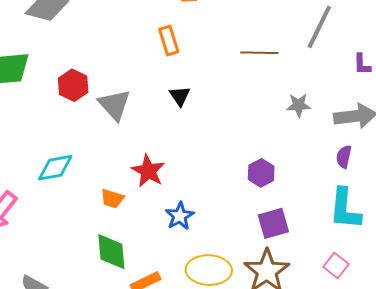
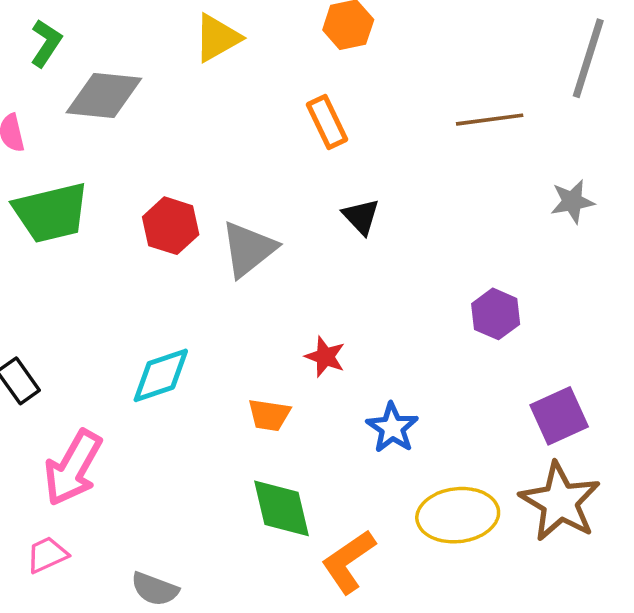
gray triangle: (114, 105) -> (248, 249), turned 42
red star: (148, 171) -> (325, 357), size x0.7
purple hexagon: (261, 173) -> (496, 314), moved

